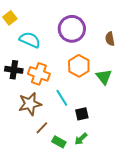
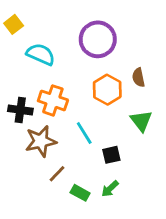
brown semicircle: (110, 39) -> (138, 77), moved
black cross: (14, 70) -> (20, 110), moved
green triangle: (104, 77) -> (141, 121), moved

